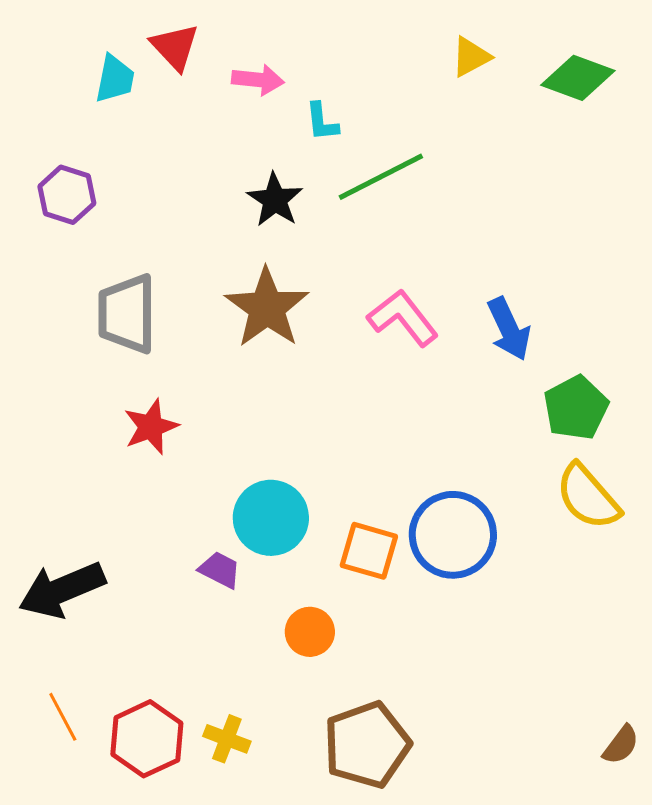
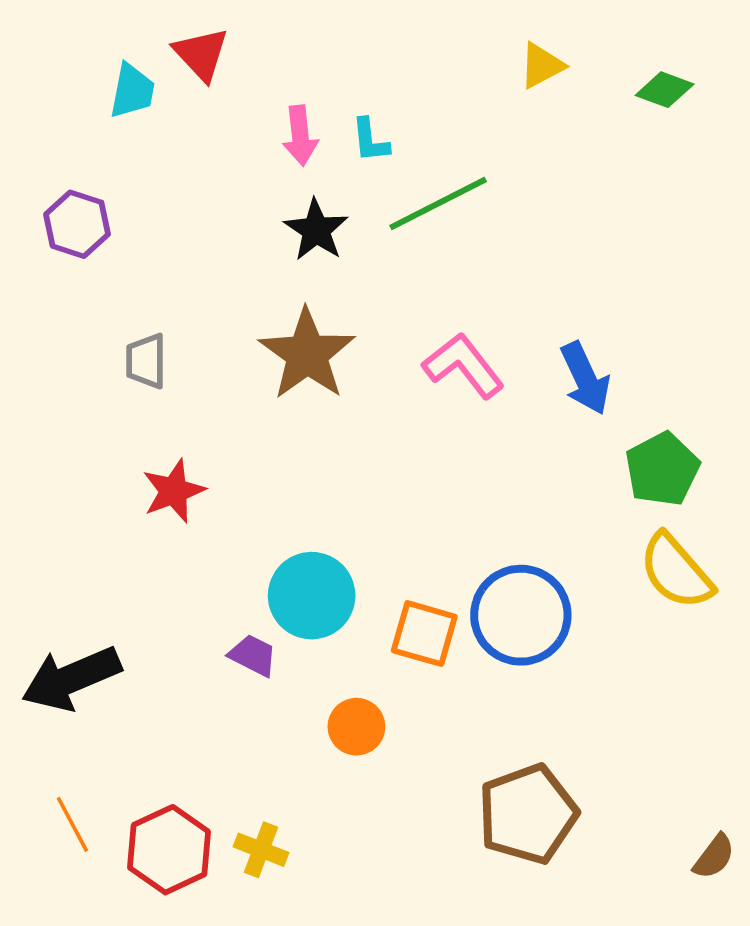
green diamond: (578, 78) -> (665, 90), size x0.7
pink arrow: (258, 80) -> (300, 136), moved, turned 78
gray trapezoid: (127, 314) -> (146, 361), size x0.6
brown pentagon: (367, 745) -> (528, 814), moved

